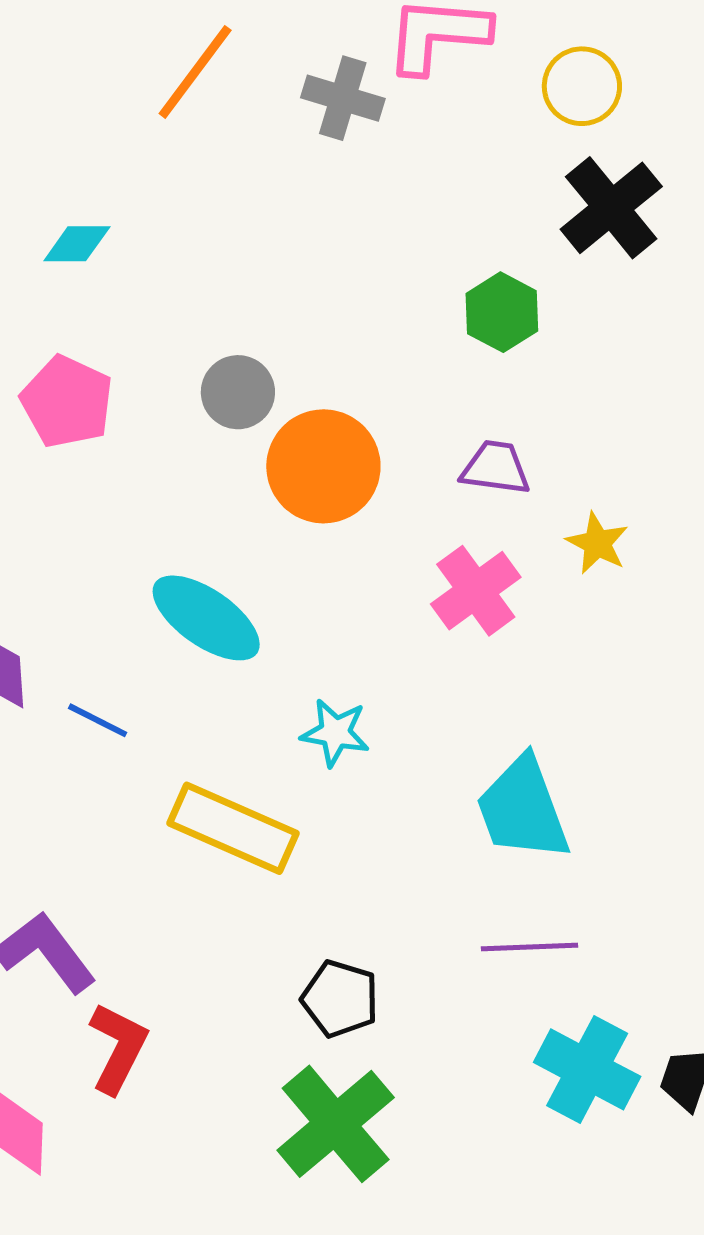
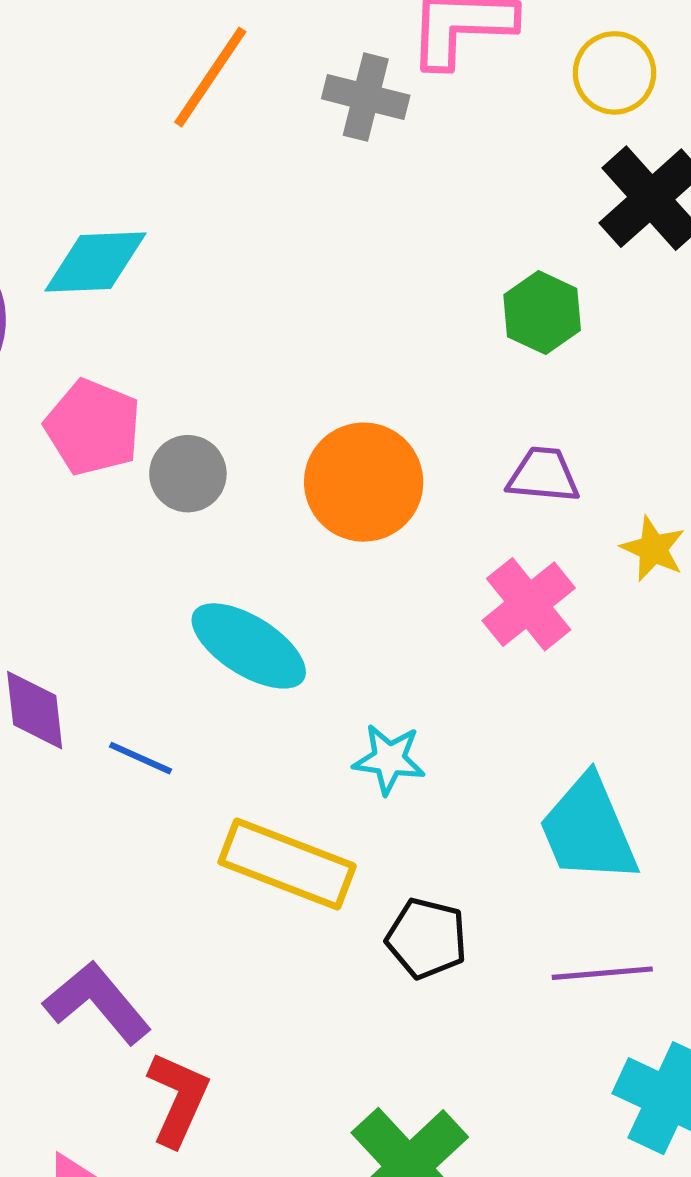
cyan diamond: (77, 244) -> (96, 262), size x1.5
gray circle: (238, 392) -> (188, 474), moved
black pentagon: (340, 999) -> (427, 938), moved

